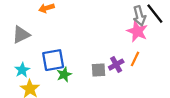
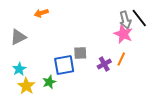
blue square: (53, 60) -> (64, 65), moved
gray square: (98, 70) -> (80, 53), moved
green star: (64, 74) -> (49, 82), moved

